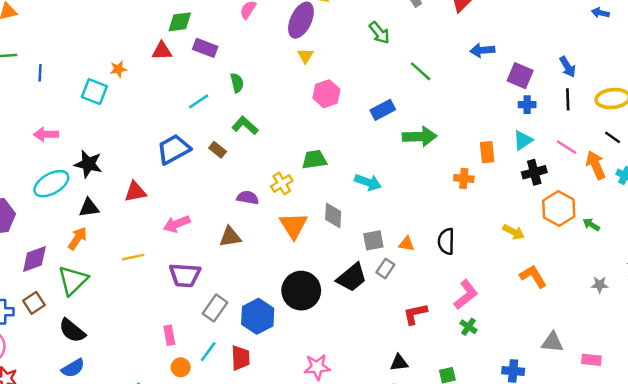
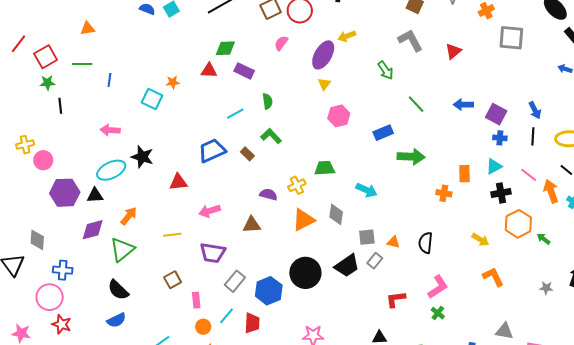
blue arrow: (482, 50) -> (463, 105), moved
black triangle: (89, 208) -> (95, 195), moved
orange triangle: (293, 225) -> (303, 220), turned 30
brown square: (34, 303) -> (173, 280), moved

